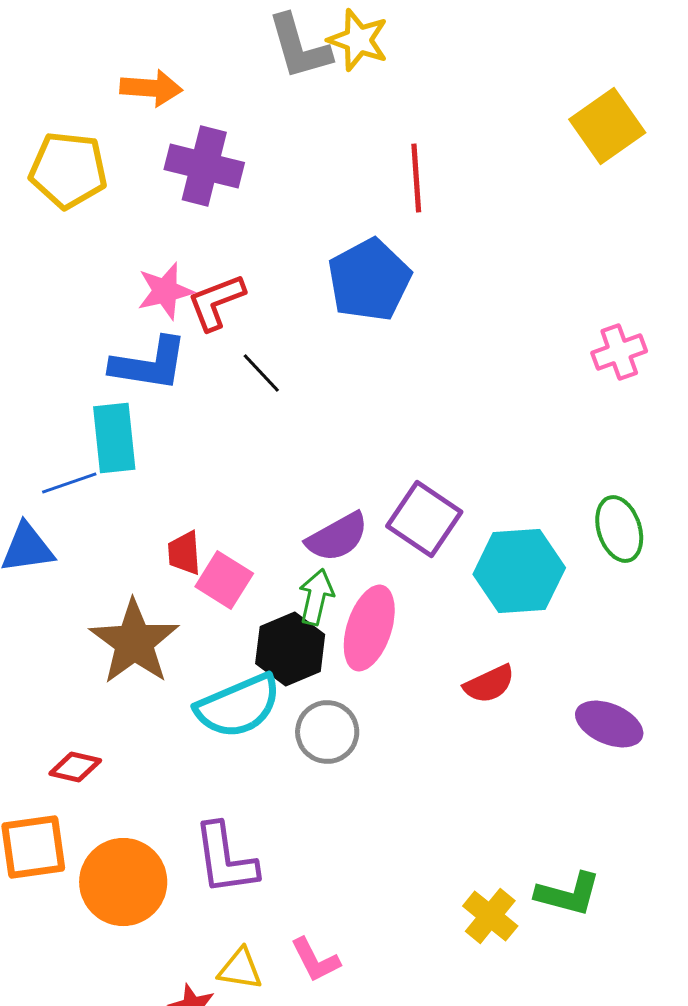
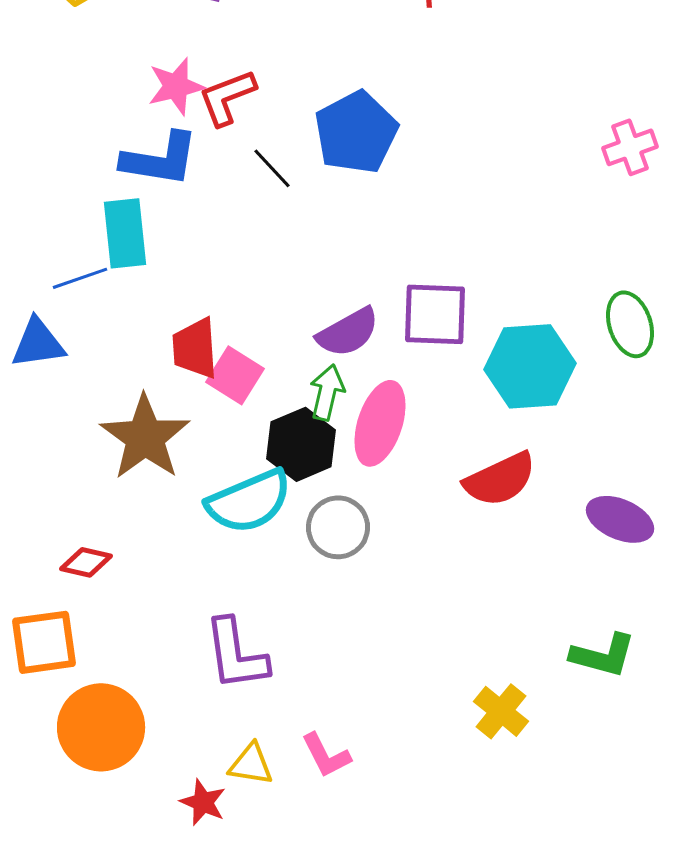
blue pentagon: (369, 280) -> (356, 132), moved
purple square: (424, 519) -> (435, 314), turned -32
red trapezoid: (184, 553) -> (195, 348), size x1.4
red semicircle: (489, 684) -> (500, 479), size x1.4
orange circle: (123, 882) -> (101, 727), moved
green L-shape: (568, 894) -> (603, 655), moved

